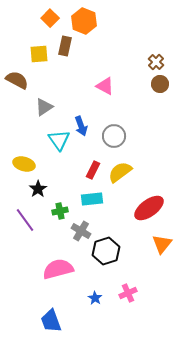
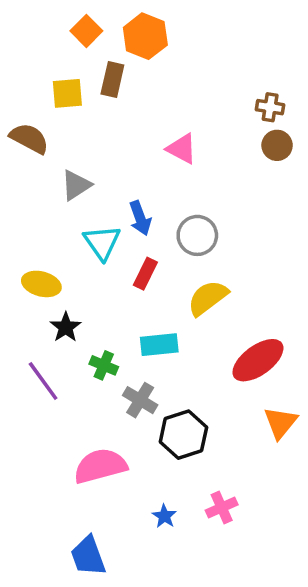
brown cross: (156, 62) -> (270, 107), turned -35
red rectangle: (93, 170) -> (145, 274), moved
green cross: (60, 211) -> (104, 365), turned 35

